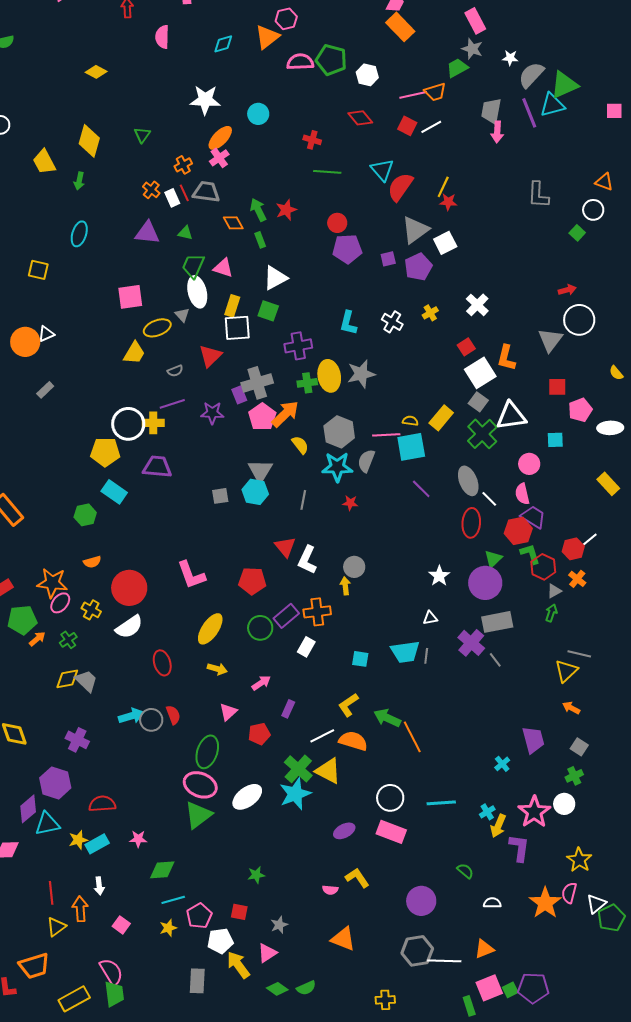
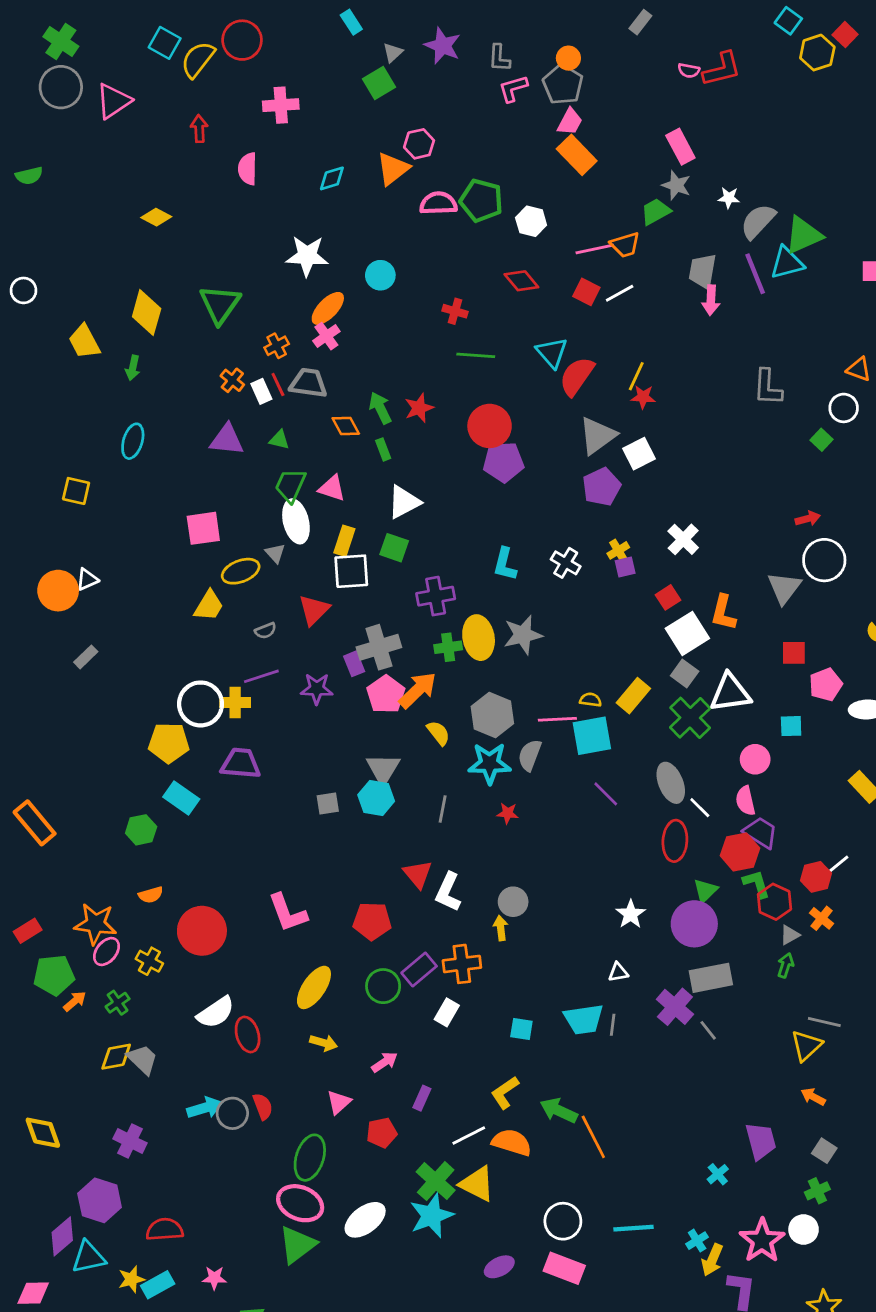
green triangle: (142, 135) -> (220, 304), size x1.8
red circle: (337, 223) -> (490, 426), size x1.6
purple square: (388, 259) -> (625, 567), moved
white semicircle: (129, 627) -> (216, 1012), moved

